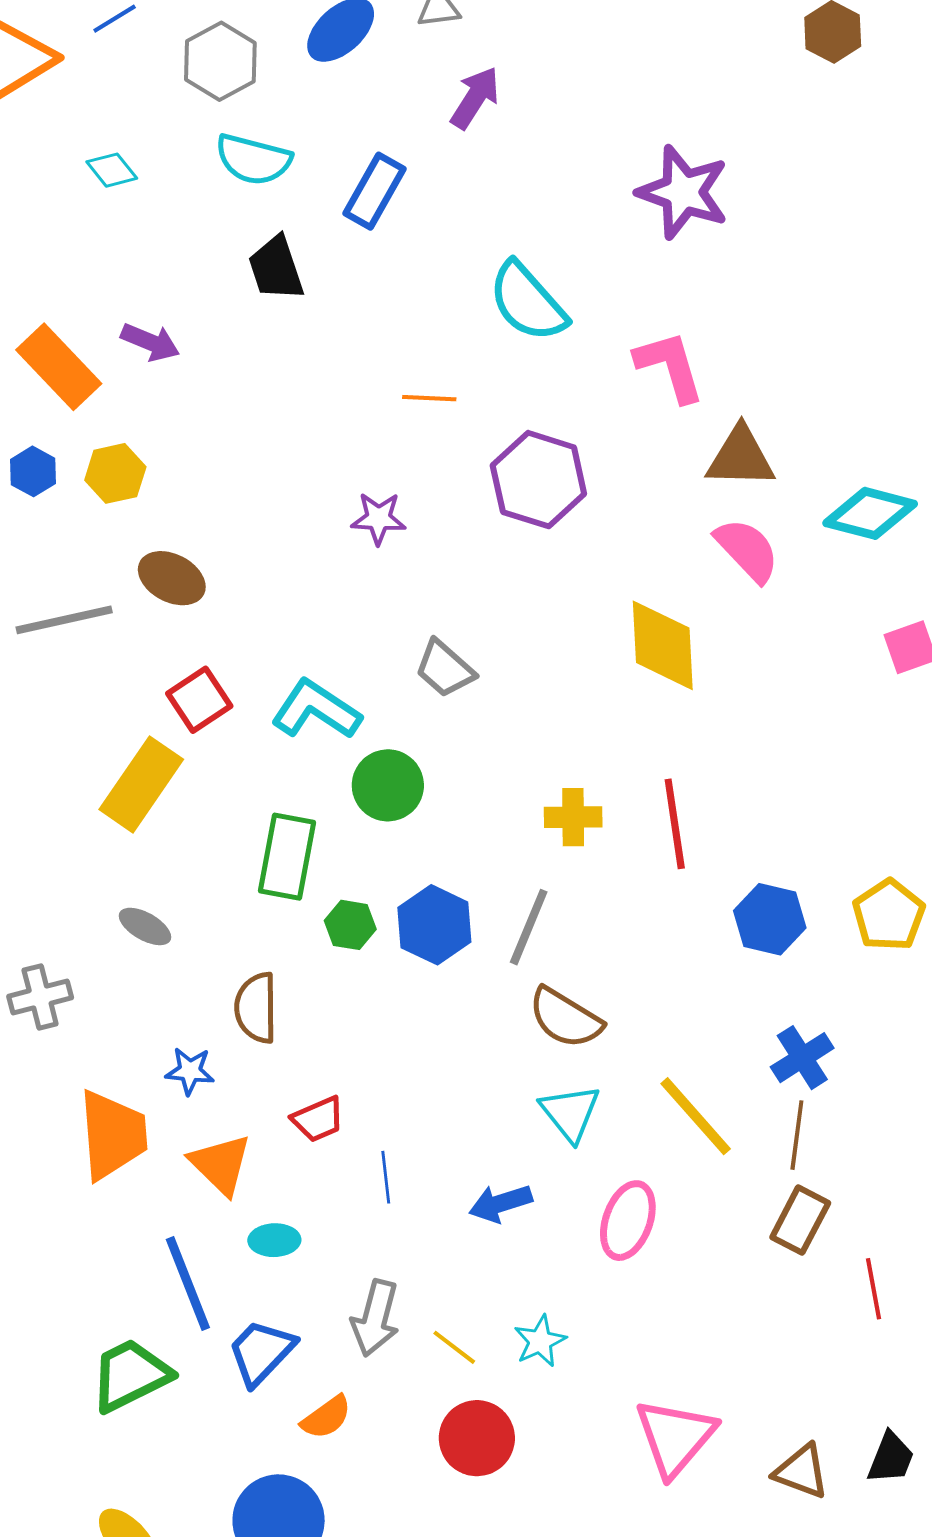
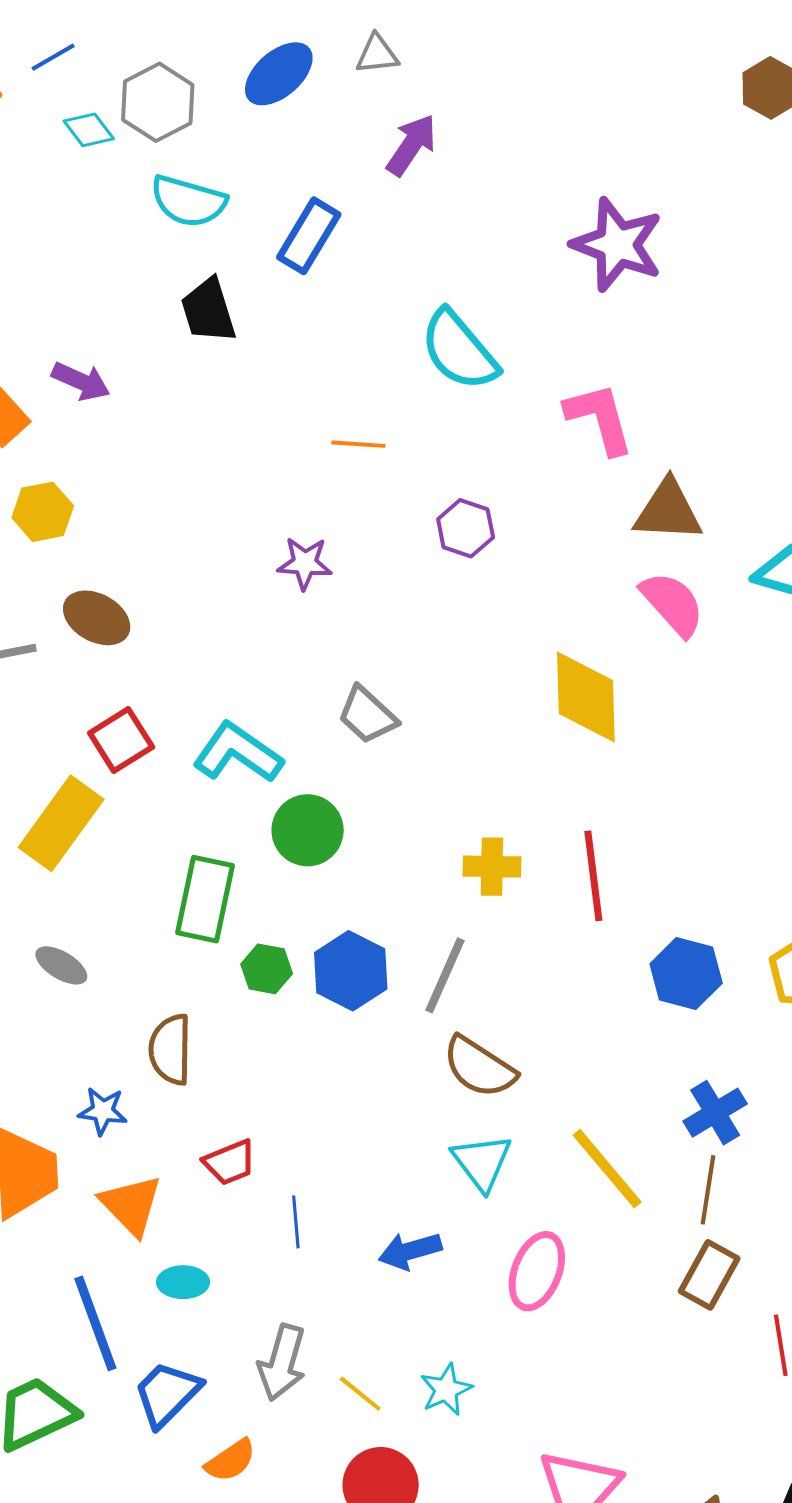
cyan diamond: (112, 170) -> (89, 130), moved
purple hexagon: (538, 480) -> (466, 528), size x0.6

